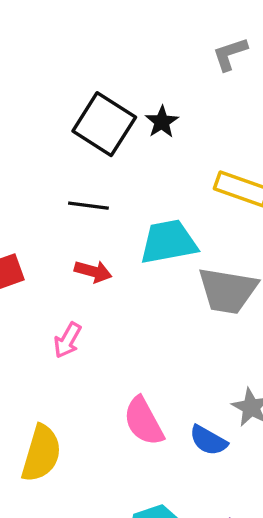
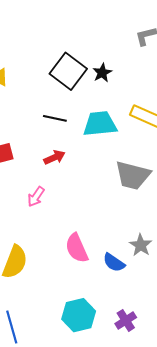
cyan trapezoid: (168, 242) -> (100, 124), moved
red arrow: (93, 271) -> (54, 157), turned -45

